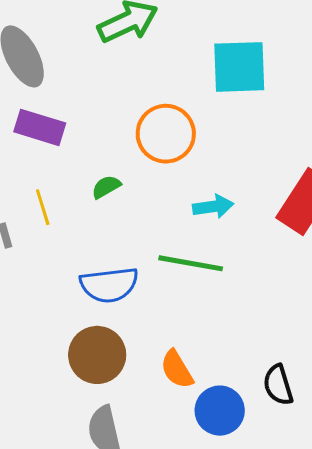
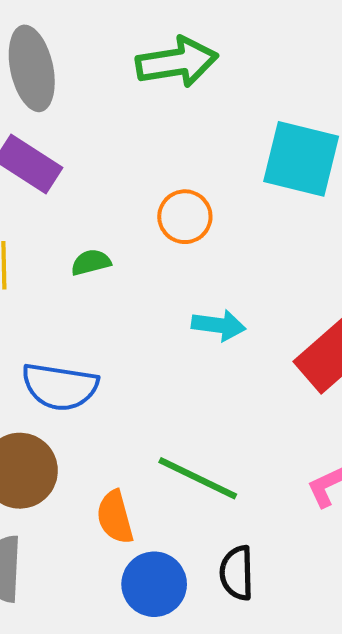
orange circle: (166, 134) -> (185, 217), size x0.7
green line: (191, 263) -> (198, 478), moved

